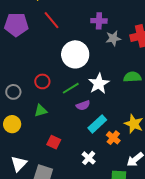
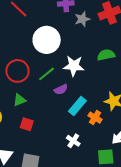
red circle: (42, 81) -> (18, 71), size x1.5
white star: (99, 84) -> (74, 66), turned -30
red square: (54, 142) -> (27, 124), moved

